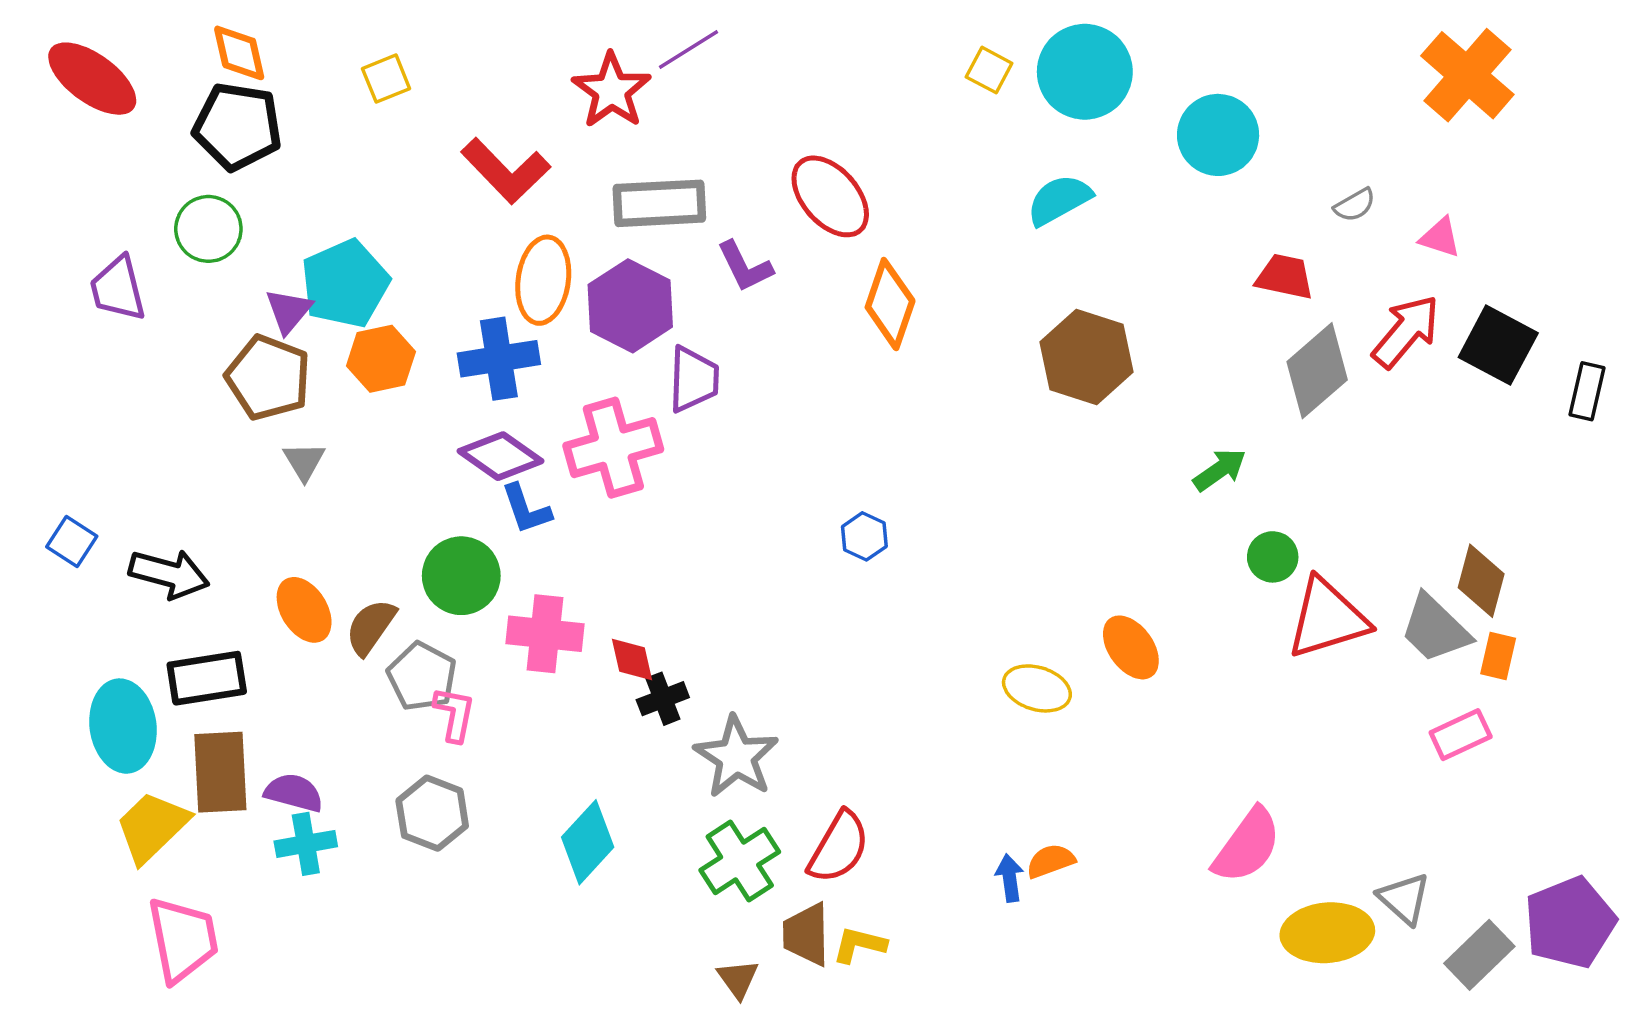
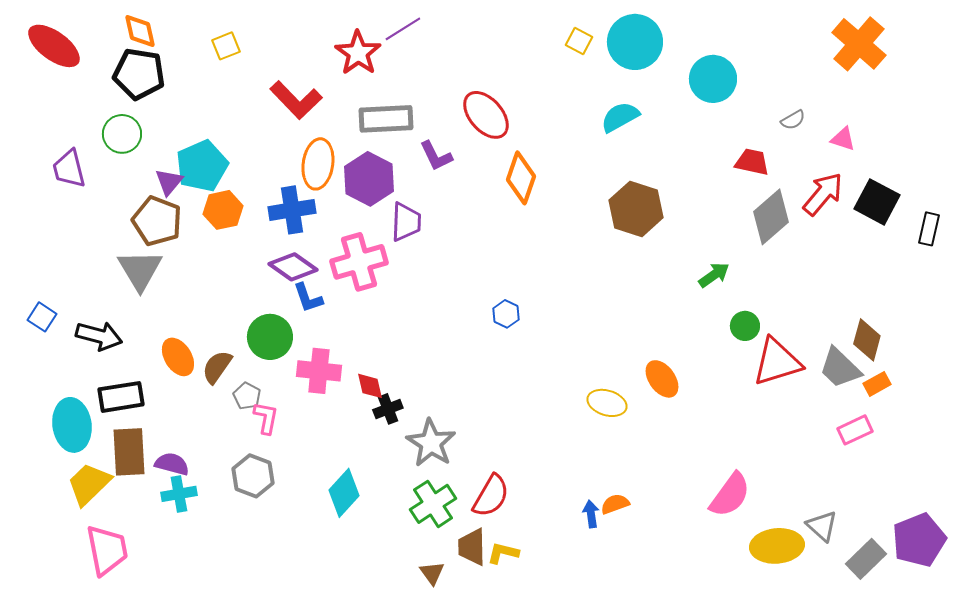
gray triangle: (304, 461) -> (140, 270), moved, size x1.8
orange rectangle: (1498, 656) -> (877, 384), turned 48
gray pentagon: (422, 676) -> (247, 396), size x0.7

